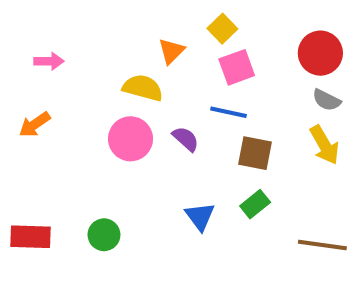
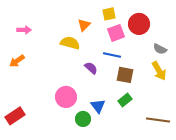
yellow square: (222, 29) -> (109, 14), turned 32
red circle: (320, 53) -> (139, 24), moved
pink circle: (131, 139) -> (66, 97), moved
green circle: (104, 235) -> (83, 119), moved
red rectangle: (30, 237) -> (15, 116), turned -36

